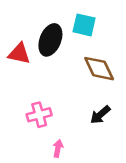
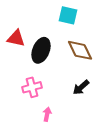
black ellipse: (50, 40) -> (41, 50), moved

